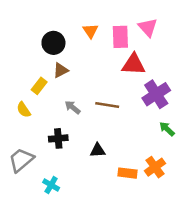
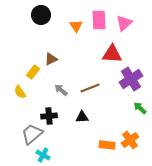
pink triangle: (148, 27) -> (124, 23), turned 30
pink rectangle: (120, 37) -> (99, 20), moved
black circle: (53, 43) -> (41, 15), moved
brown line: (107, 105) -> (90, 88), turned -30
black triangle: (98, 150) -> (82, 117), moved
gray trapezoid: (21, 160) -> (32, 134), moved

